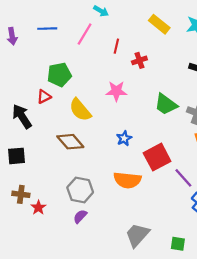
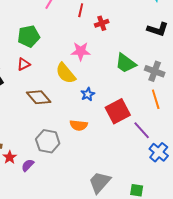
red triangle: (44, 97) -> (24, 64), moved
yellow semicircle: (80, 110) -> (66, 73), moved
orange semicircle: (127, 180) -> (79, 125), moved, size x0.7
purple semicircle: (80, 216) -> (28, 165), moved

